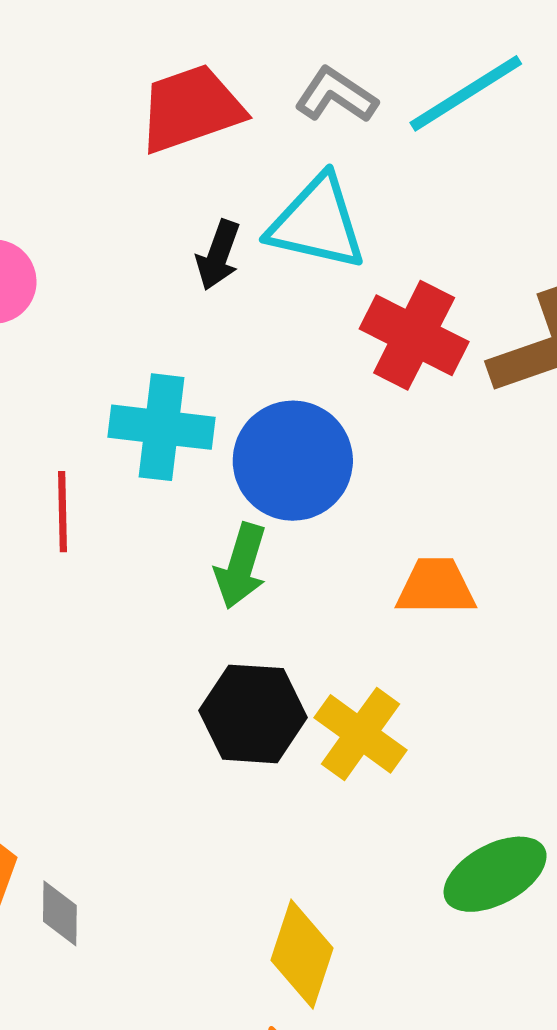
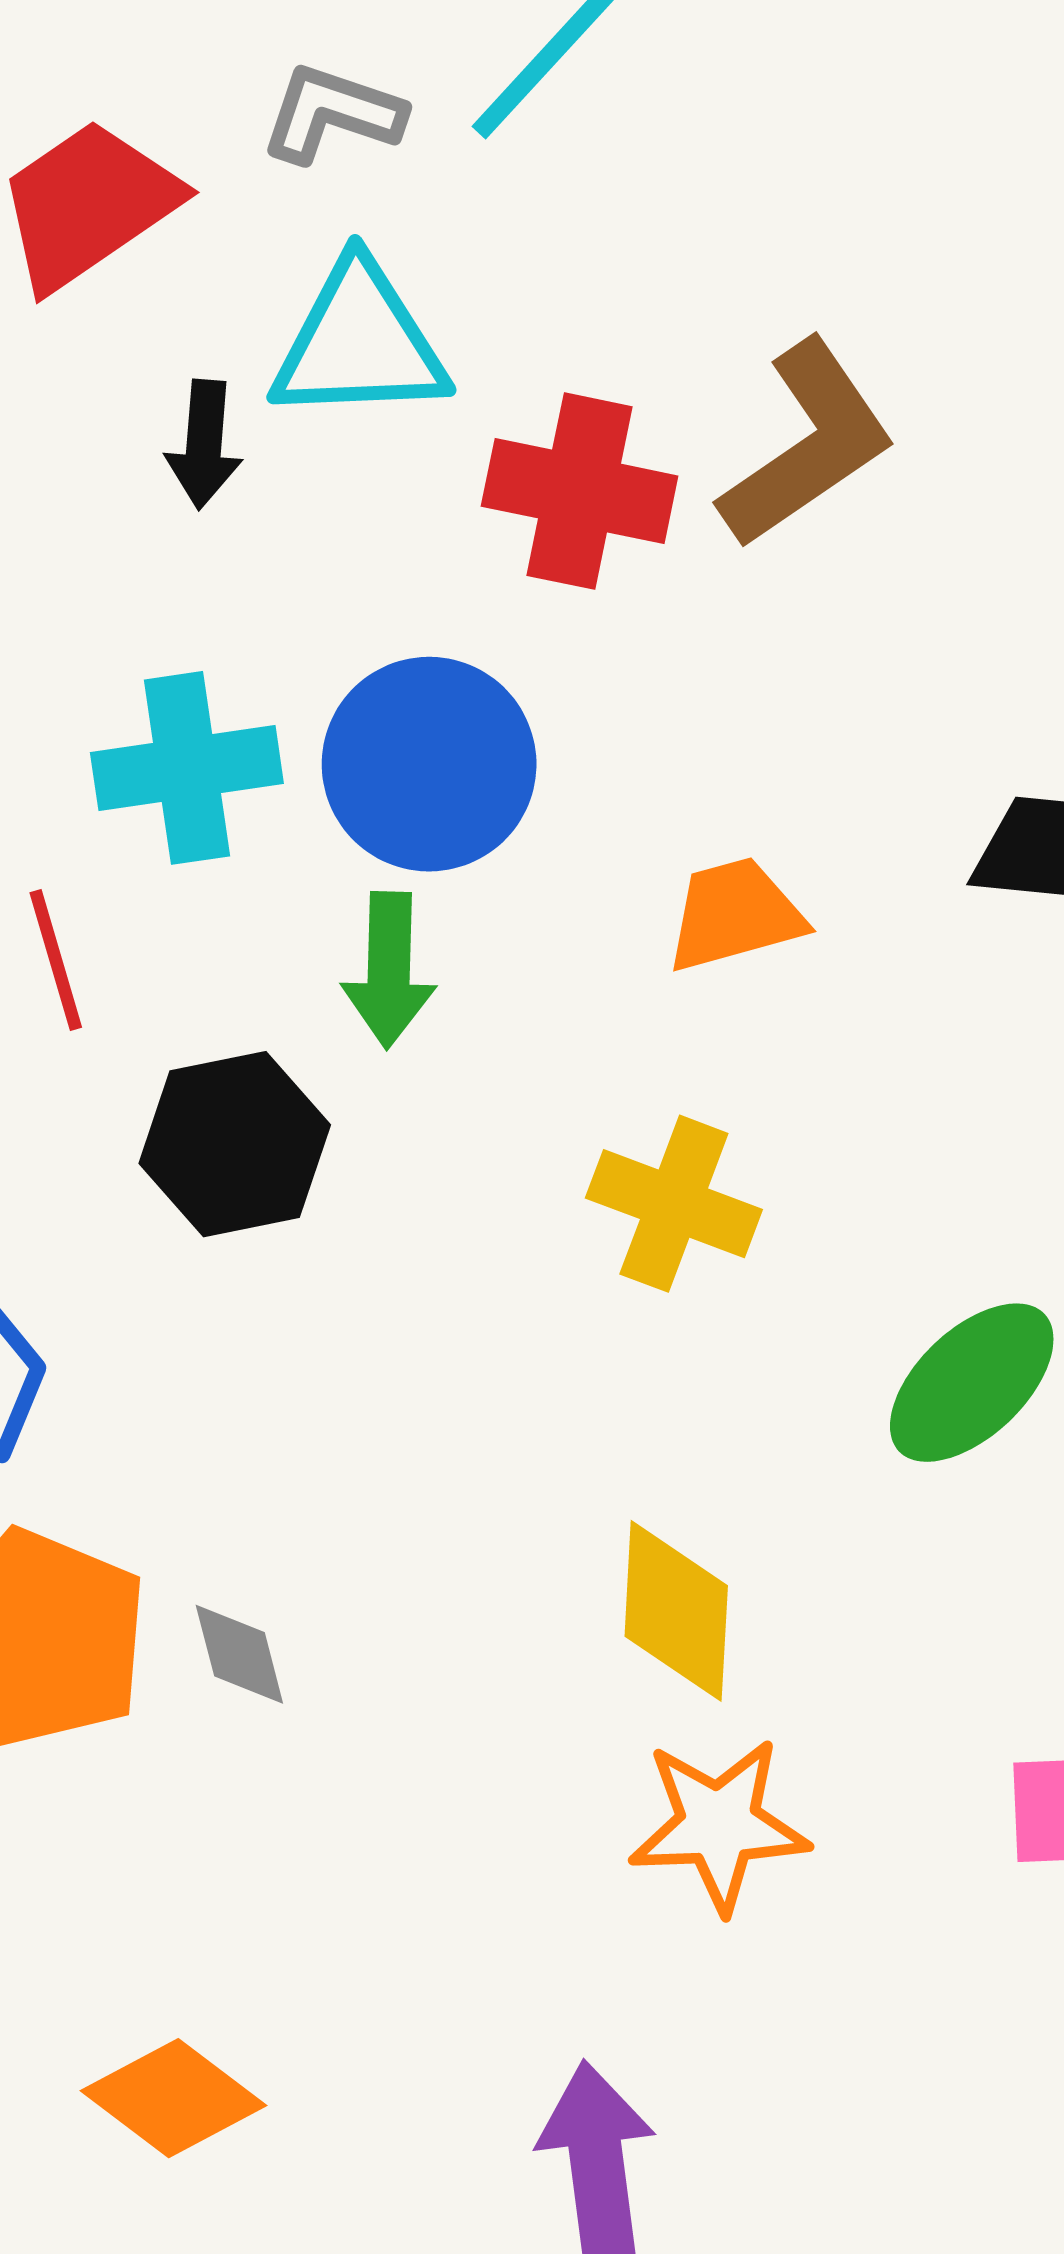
black hexagon: (253, 714) -> (235, 1144), moved

